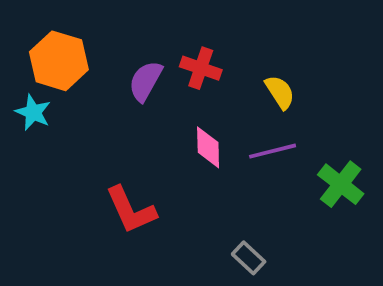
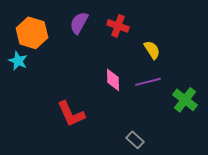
red cross: (201, 68) -> (118, 26), moved
purple semicircle: (145, 81) -> (79, 23), moved

